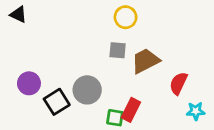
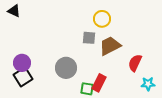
yellow circle: (126, 17) -> (102, 19), moved
black square: (57, 102) -> (23, 77), moved

